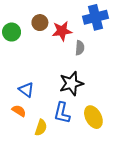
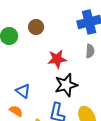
red star: (62, 31) -> (57, 59), moved
gray semicircle: (80, 48) -> (90, 51), moved

